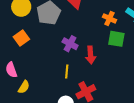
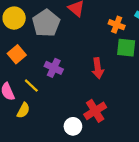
purple cross: (70, 44) -> (54, 68), moved
yellow line: (67, 71) -> (31, 86), moved, turned -48

